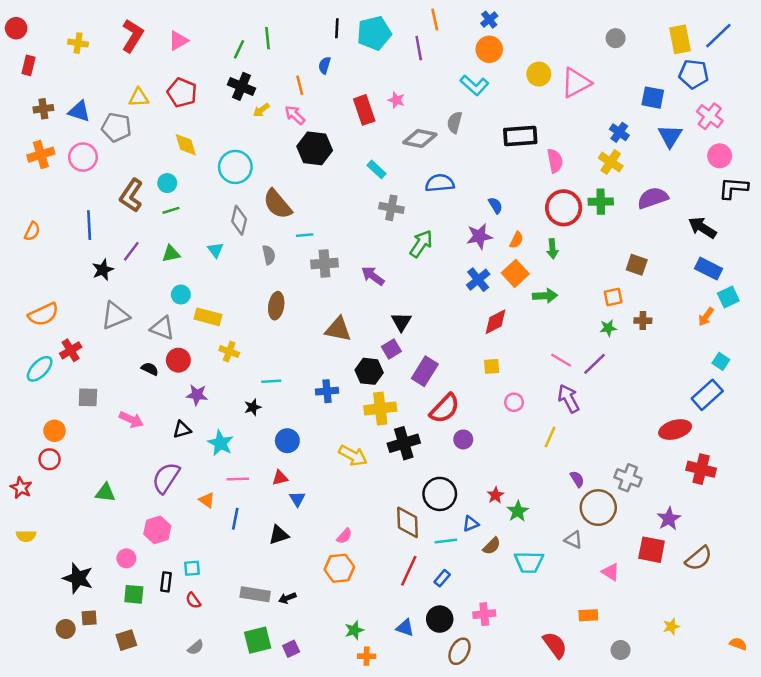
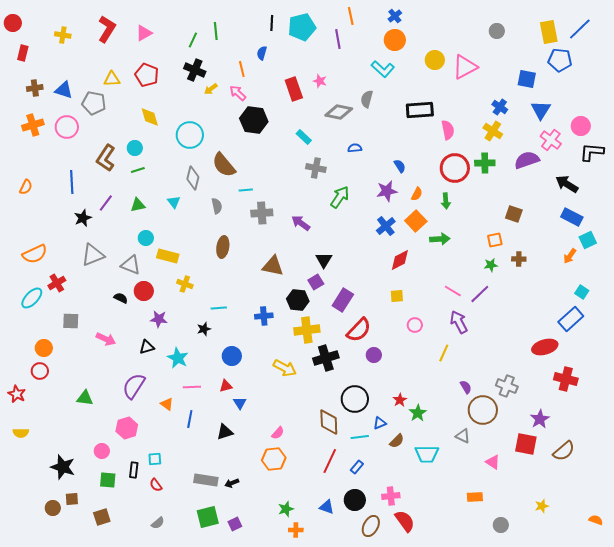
pink cross: (710, 116) -> (551, 140), moved
blue semicircle: (440, 183) -> (355, 148), size x0.6
red semicircle: (555, 645) -> (405, 521), moved

